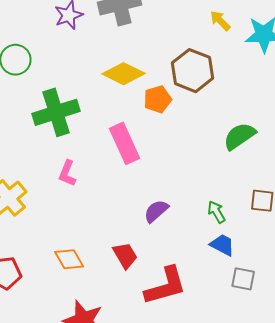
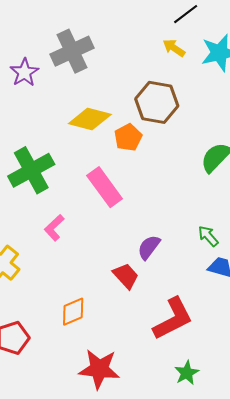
pink L-shape: (67, 173) -> (54, 228), turned 36
red trapezoid: (125, 255) -> (126, 276), moved
orange diamond: (69, 259) -> (73, 312), turned -72

